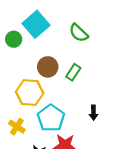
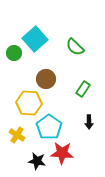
green rectangle: (73, 72) -> (83, 89), moved

